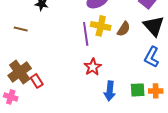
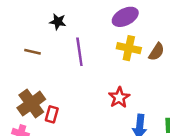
purple line: (86, 34) -> (79, 52), moved
red rectangle: (37, 81) -> (52, 114), turned 48

